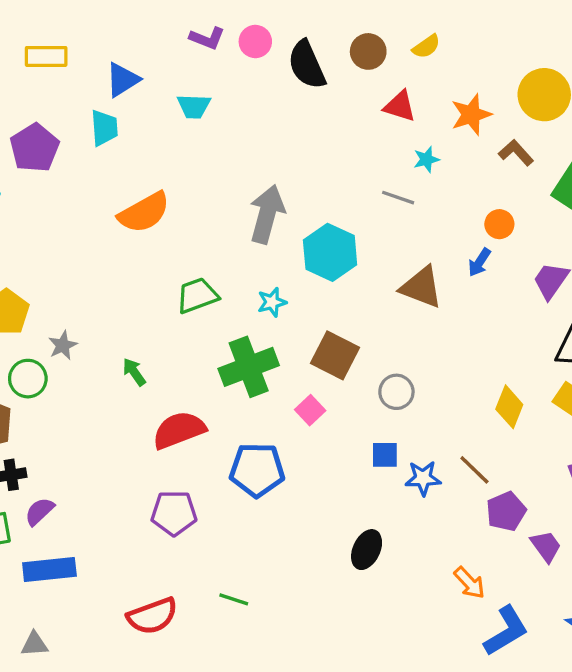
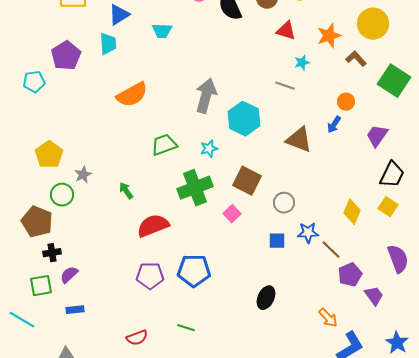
blue pentagon: (257, 470) -> (194, 271), moved
blue star: (423, 478) -> (308, 233), moved
blue rectangle: (49, 569) -> (75, 310), size x0.6
red semicircle: (152, 616) -> (137, 338), size x0.7

